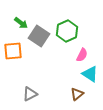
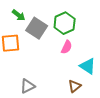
pink semicircle: (82, 55) -> (67, 47), moved

